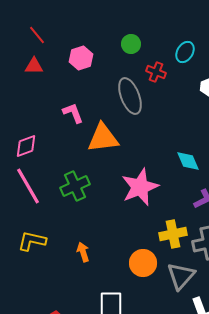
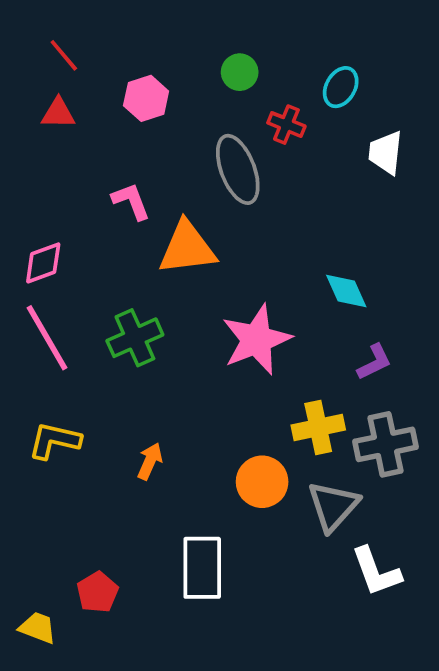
orange arrow: (83, 252) -> (150, 461), turned 42

